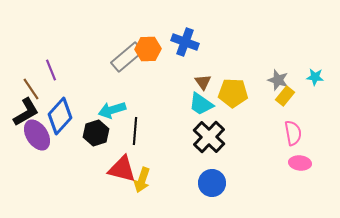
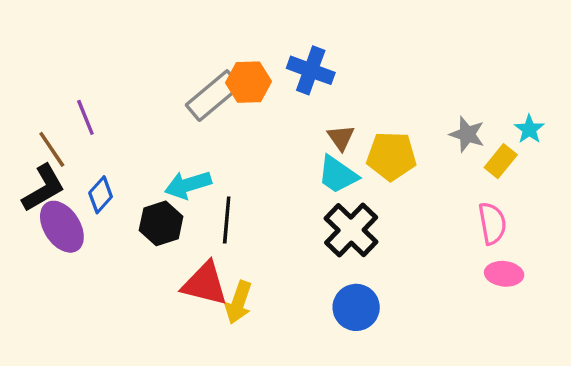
cyan star: (315, 77) -> (529, 129), turned 30
yellow rectangle: (285, 96) -> (501, 161), moved
blue diamond: (60, 116) -> (101, 195), size x0.6

